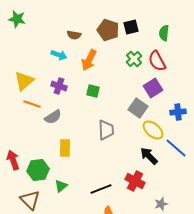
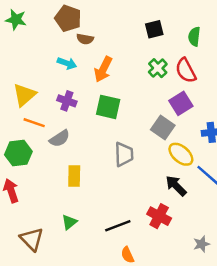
brown pentagon: (108, 30) -> (68, 18), moved
green square: (93, 91) -> (108, 107), size x1.5
green hexagon: (38, 170) -> (18, 153), moved
gray star: (161, 204) -> (202, 244), moved

